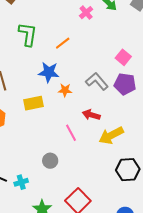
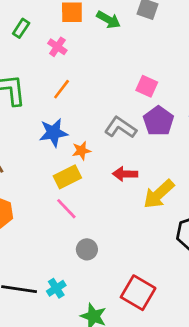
pink cross: (86, 13) -> (57, 47), moved
purple pentagon: (125, 84) -> (158, 121), turned -30
yellow rectangle: (33, 103) -> (67, 177), moved
pink line: (71, 133) -> (66, 209), moved

